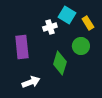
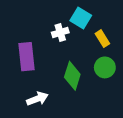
yellow rectangle: (88, 23) -> (102, 39), moved
green circle: (81, 46) -> (105, 67), moved

